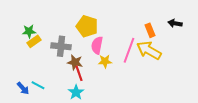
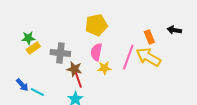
yellow pentagon: (87, 26) -> (96, 25), moved, turned -30
blue arrow: (23, 88) -> (22, 85), moved

